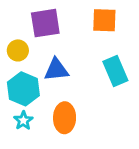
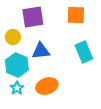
orange ellipse: (65, 118) -> (47, 86), turned 70

